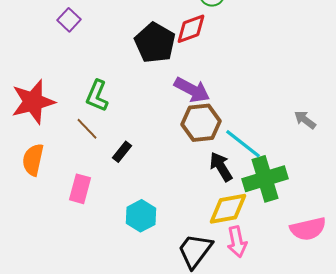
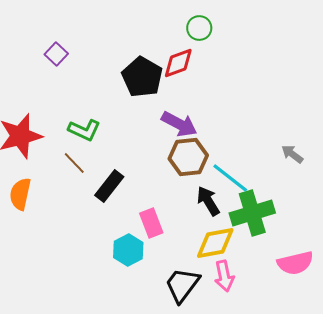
green L-shape: (97, 96) -> (84, 130), turned -88
black rectangle: (122, 152) -> (109, 186), size x1.5
pink rectangle: (80, 189) -> (151, 223), moved, turned -36

